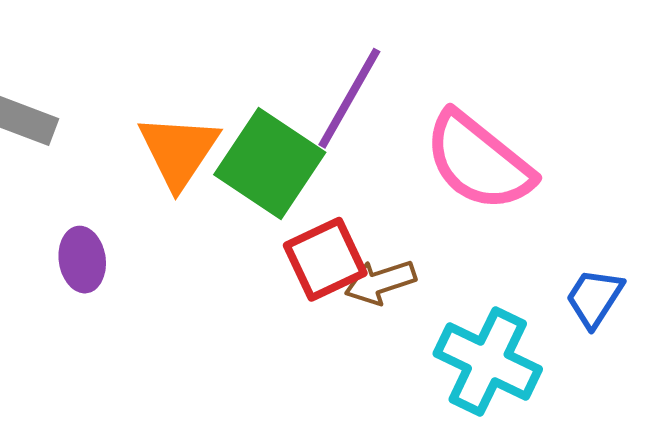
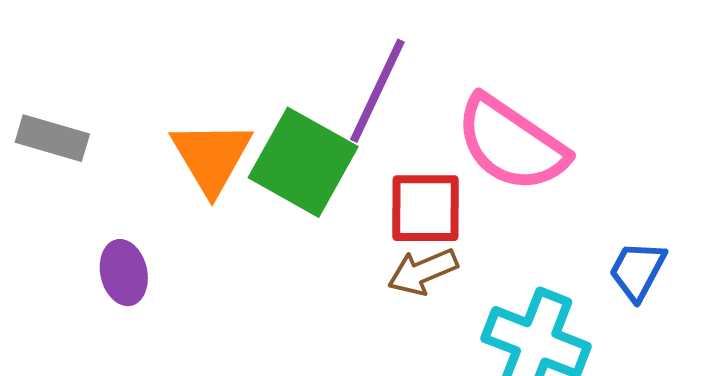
red square: (325, 259) -> (425, 208), moved, turned 30

